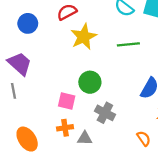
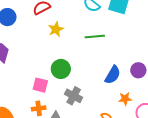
yellow star: (84, 37) -> (56, 29), size x0.7

